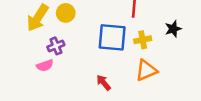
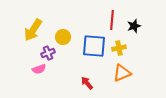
yellow circle: (66, 13) -> (63, 37), moved
black star: (173, 29) -> (134, 26), moved

